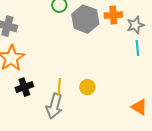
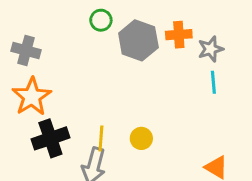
black cross: (24, 87) -> (50, 138), size x1.4

